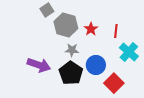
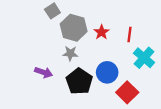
gray star: (72, 50) -> (70, 53), moved
purple arrow: (39, 65) -> (44, 72), size x0.7

